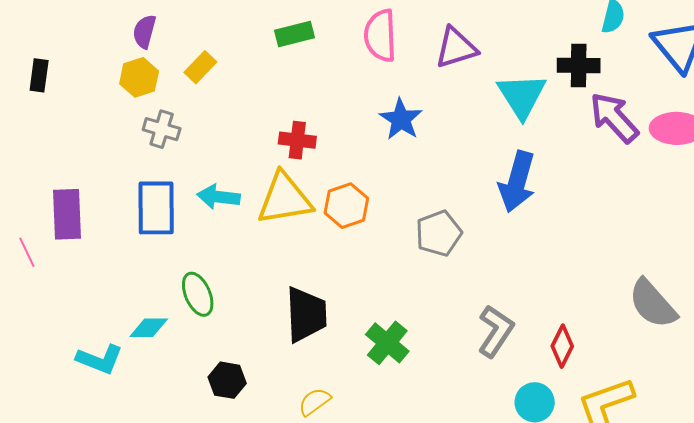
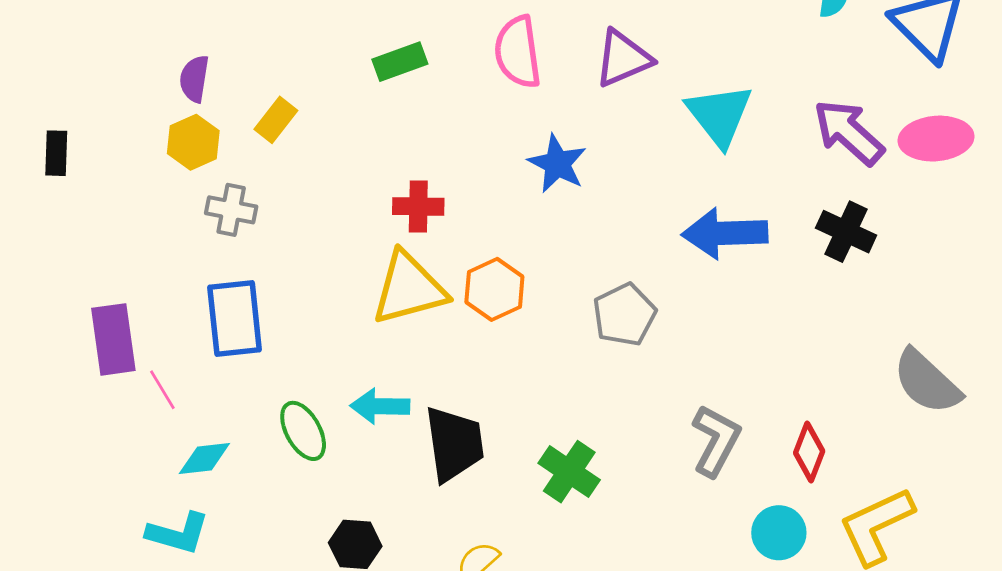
black cross: (579, 65) -> (846, 232), moved, turned 30
blue arrow: (517, 182) -> (725, 233), turned 78
cyan arrow: (219, 197) -> (380, 406), moved
pink line: (27, 252) -> (162, 390), moved
cyan diamond: (149, 328) -> (204, 458), moved

